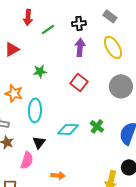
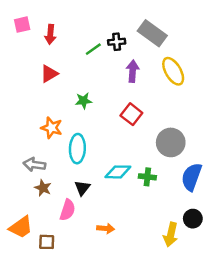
gray rectangle: (110, 16) -> (152, 33), moved, size x1.6
red arrow: (28, 17) -> (50, 34), moved
black cross: (79, 23) -> (117, 42), moved
gray circle: (121, 86) -> (171, 142), moved
green cross: (97, 126) -> (147, 177), moved, turned -32

